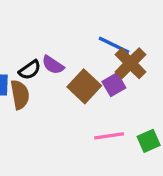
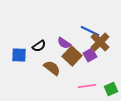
purple semicircle: (53, 65) -> (64, 43), moved
brown semicircle: (20, 95) -> (52, 68), moved, turned -42

